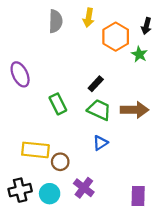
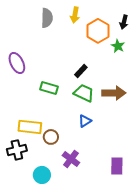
green rectangle: (58, 104) -> (49, 88), turned -48
black cross: (20, 190) -> (17, 150), moved
cyan circle: (50, 194) -> (42, 175), moved

